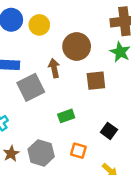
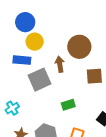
yellow circle: (39, 25) -> (35, 42), moved

